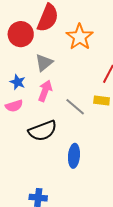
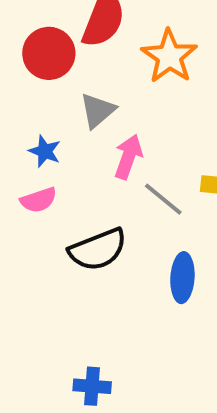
pink arrow: (45, 91) -> (128, 157), moved
blue ellipse: (74, 156) -> (182, 278), moved

